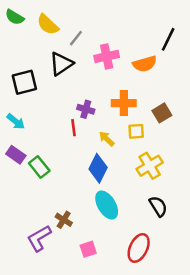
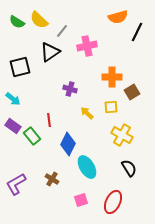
green semicircle: (15, 17) -> (17, 22), moved
orange semicircle: (145, 64) -> (118, 17), moved
orange cross: (124, 103) -> (112, 77), moved
red line: (74, 128) -> (49, 120), moved
yellow cross: (150, 166) -> (122, 135), turned -30
blue diamond: (98, 168) -> (68, 144), moved
purple L-shape: (39, 238) -> (16, 184), moved
pink square: (88, 249) -> (81, 200), moved

